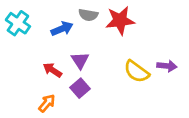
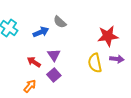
gray semicircle: (88, 15) -> (60, 22), turned 32
red star: (120, 20) -> (108, 36), moved
yellow semicircle: (137, 71) -> (95, 63), turned 42

